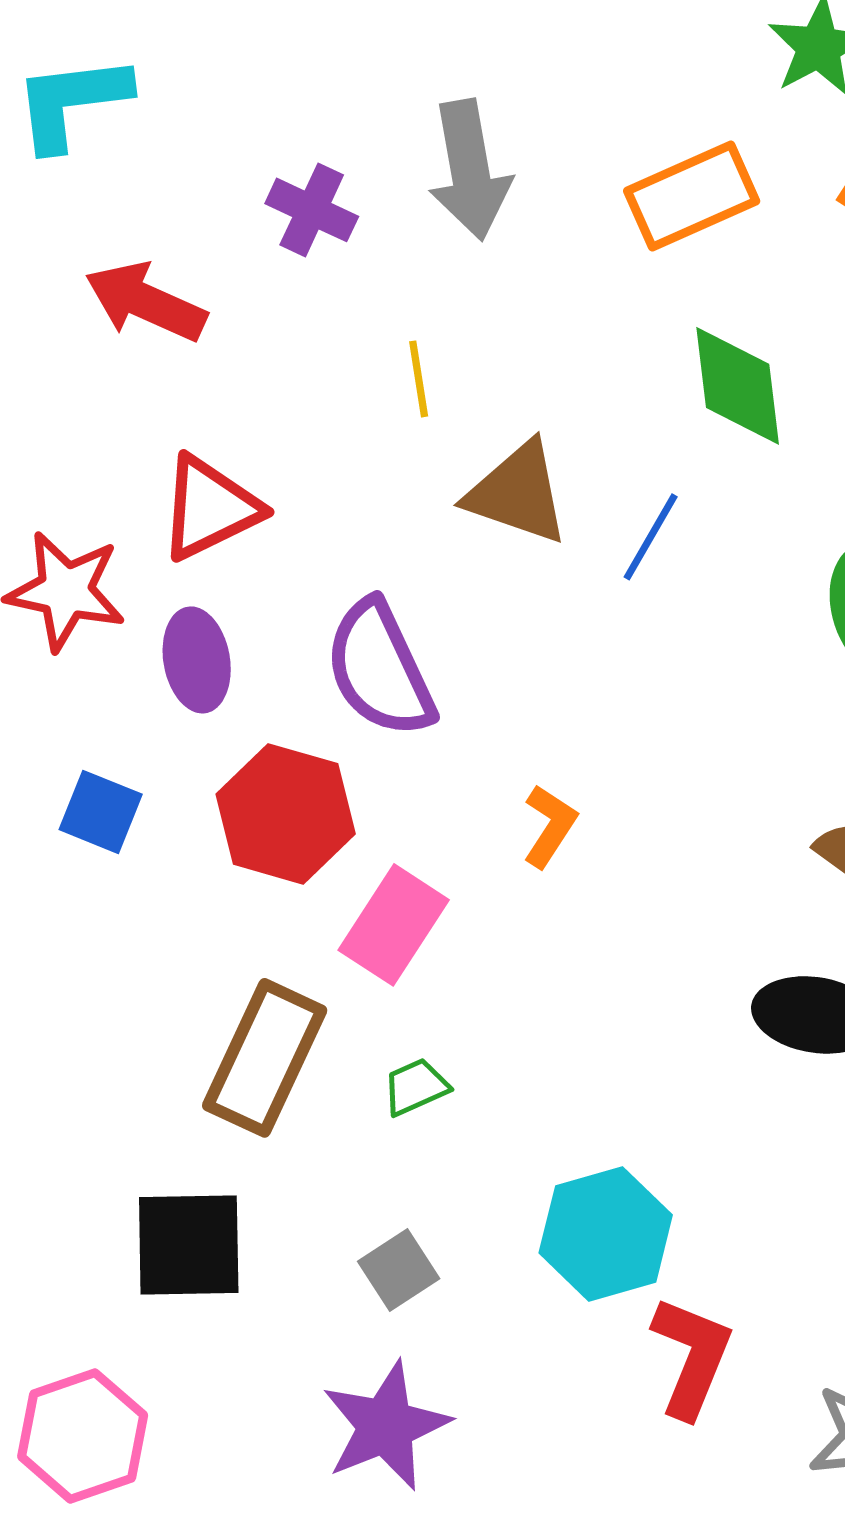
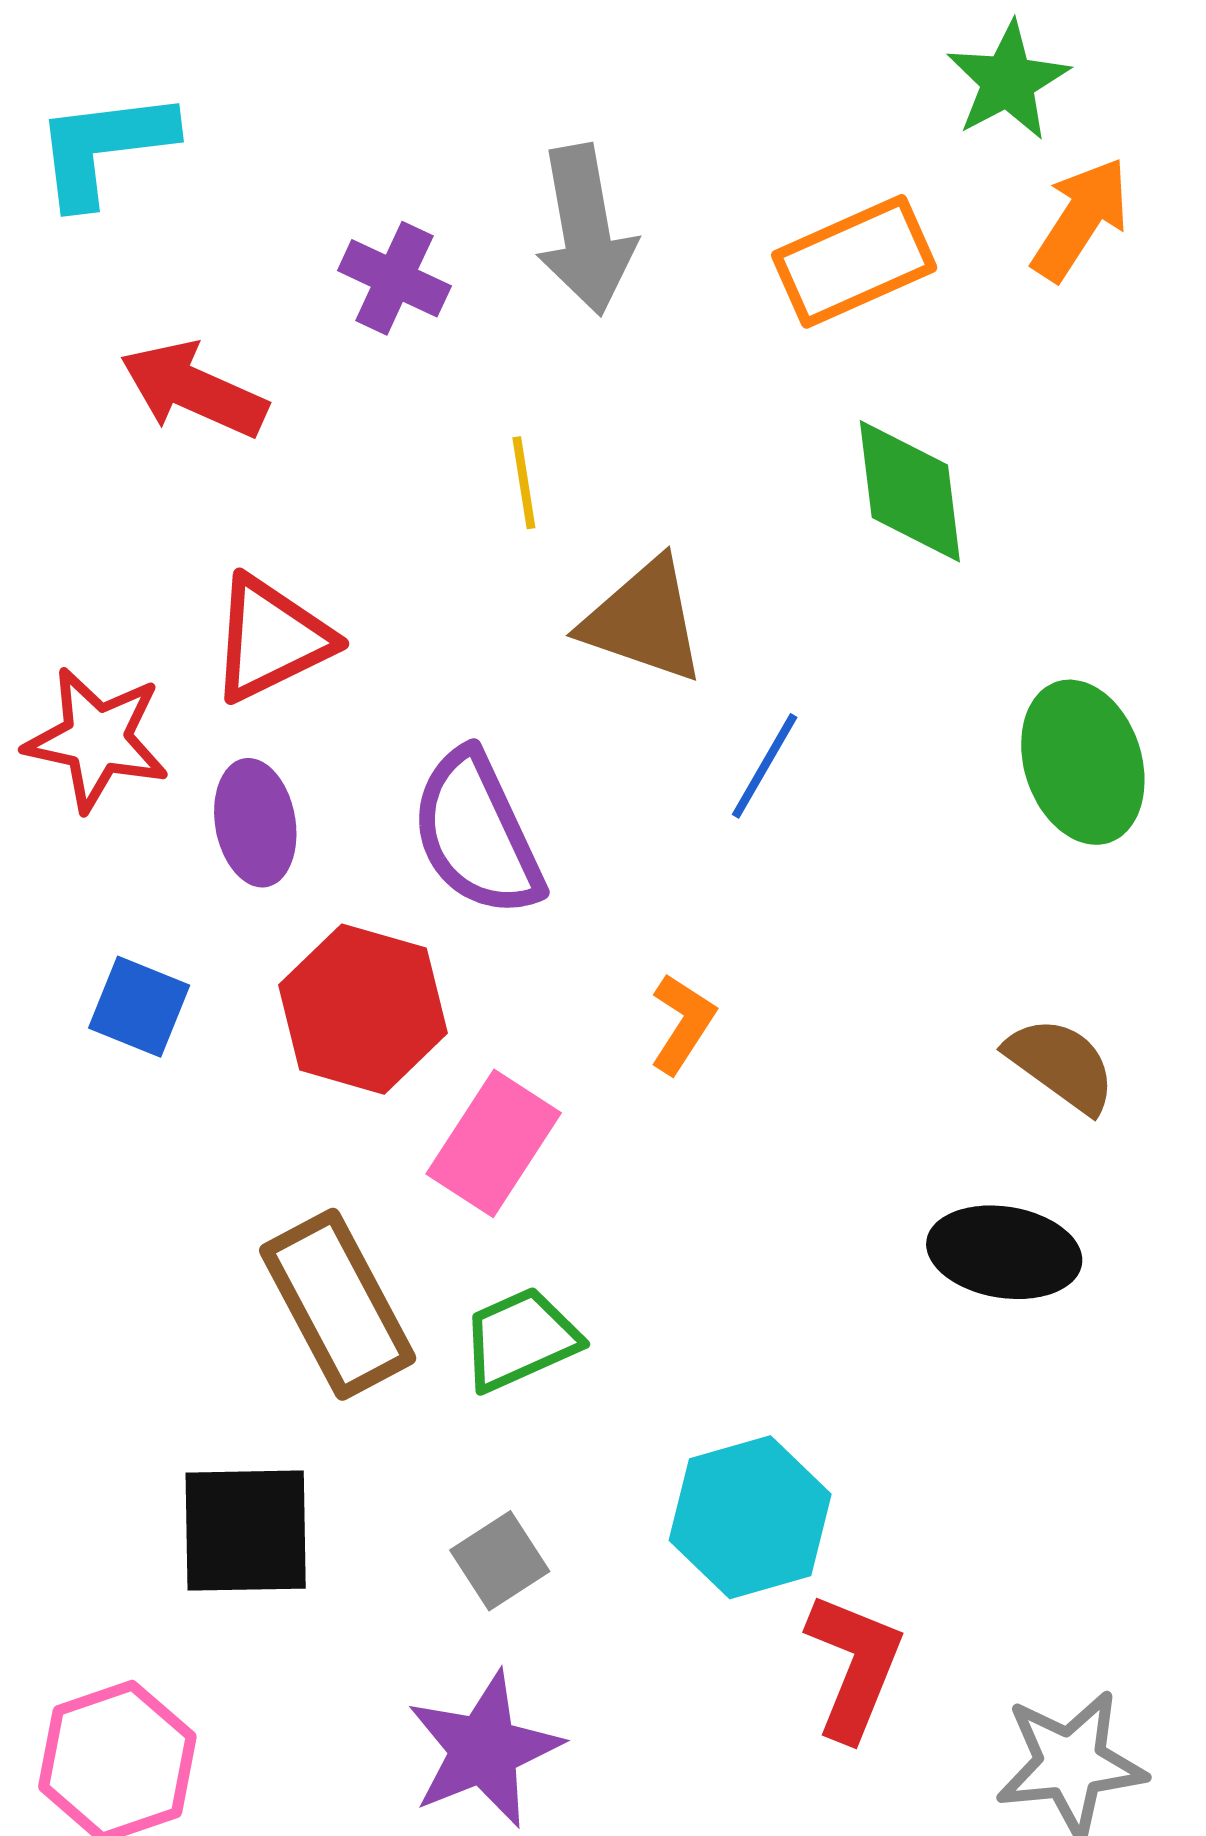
blue line: (651, 537) -> (765, 766), moved
brown rectangle: (265, 1058) -> (338, 1304), turned -53
green trapezoid: (416, 1087) -> (520, 1339), size x1.5

